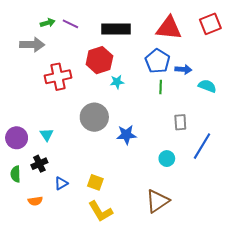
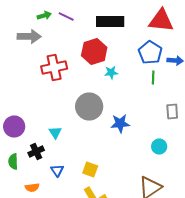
cyan triangle: (47, 135) -> (55, 132), moved
blue triangle: (61, 183) -> (57, 170), turned -32

